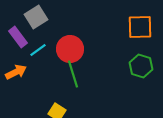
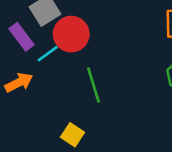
red circle: (70, 49) -> (71, 34), moved

